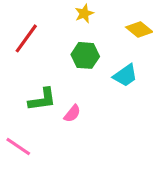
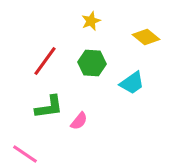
red line: (26, 38) -> (45, 61), moved

